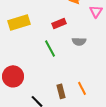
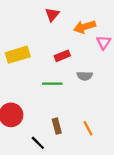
green line: (50, 48) -> (52, 84), turned -60
brown rectangle: (61, 91) -> (57, 126), moved

